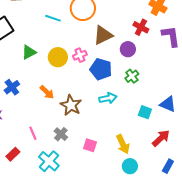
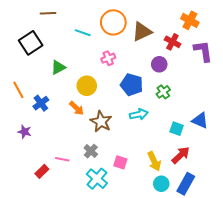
brown triangle: (103, 35) -> (142, 32), moved
pink cross: (80, 55) -> (108, 58), moved
yellow circle: (58, 57) -> (87, 86), moved
pink line: (33, 133) -> (62, 159), moved, turned -56
red arrow: (161, 138) -> (181, 155), moved
cyan cross: (49, 161) -> (97, 179), moved
blue rectangle: (168, 166) -> (186, 184), moved, size x1.5

